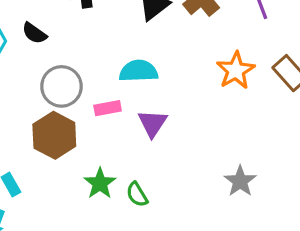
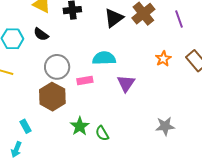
orange star: (236, 70) -> (163, 59), size x0.7
purple triangle: (152, 123) -> (126, 83), moved
gray star: (240, 181) -> (165, 126), turned 30

